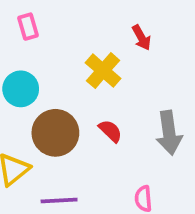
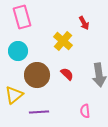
pink rectangle: (28, 27) -> (22, 17), size x1.6

